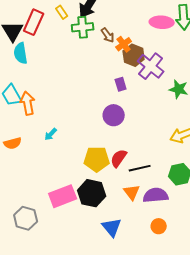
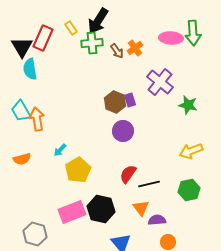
orange cross: (124, 44) -> (135, 48), moved
brown hexagon: (134, 55) -> (115, 102), moved
yellow pentagon: (97, 159) -> (78, 170), moved, turned -30
purple semicircle: (156, 195) -> (157, 220), moved, size x0.7

